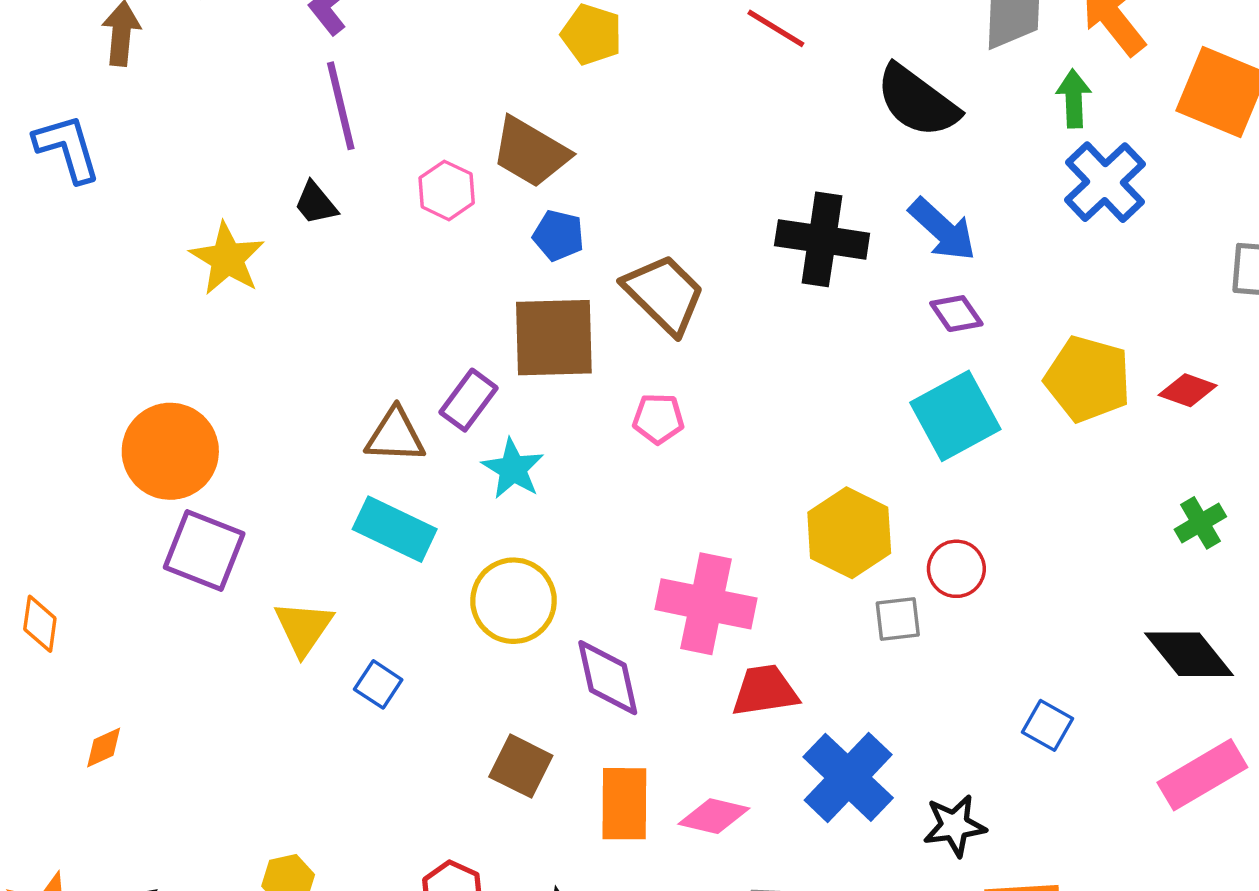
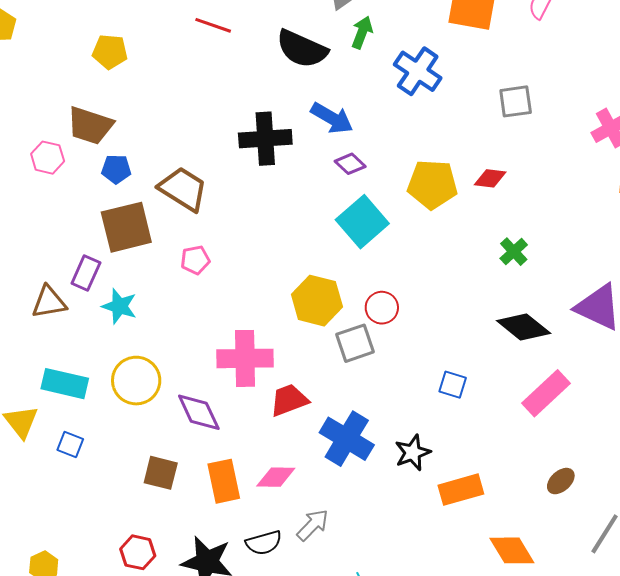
green arrow: (1074, 99) -> (362, 32), moved, turned 36
cyan rectangle: (395, 529) -> (65, 384), moved
gray square: (898, 619) -> (355, 343), size x1.4

